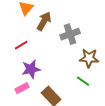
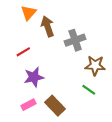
brown arrow: (44, 21) -> (48, 26), turned -48
pink rectangle: (22, 88) -> (29, 105), moved

